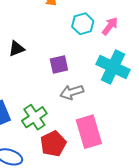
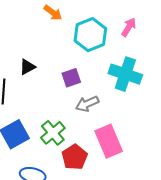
cyan hexagon: (83, 24) -> (90, 35), size x1.5
pink arrow: (110, 26) -> (129, 27), moved

